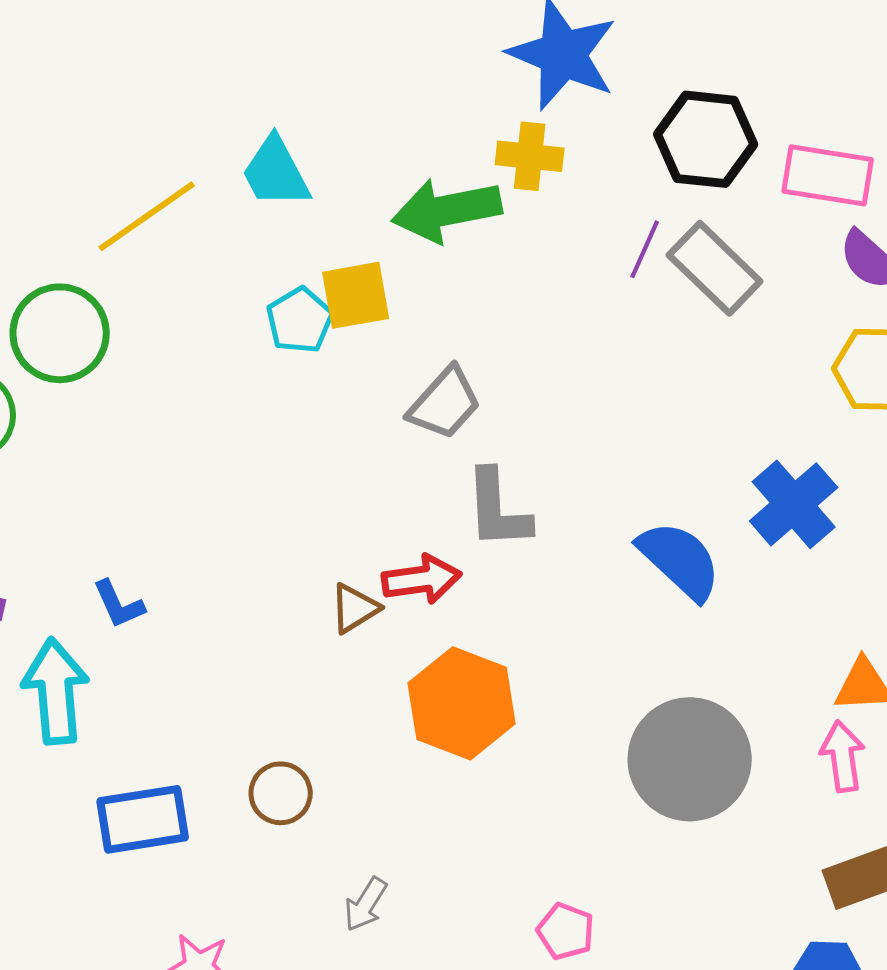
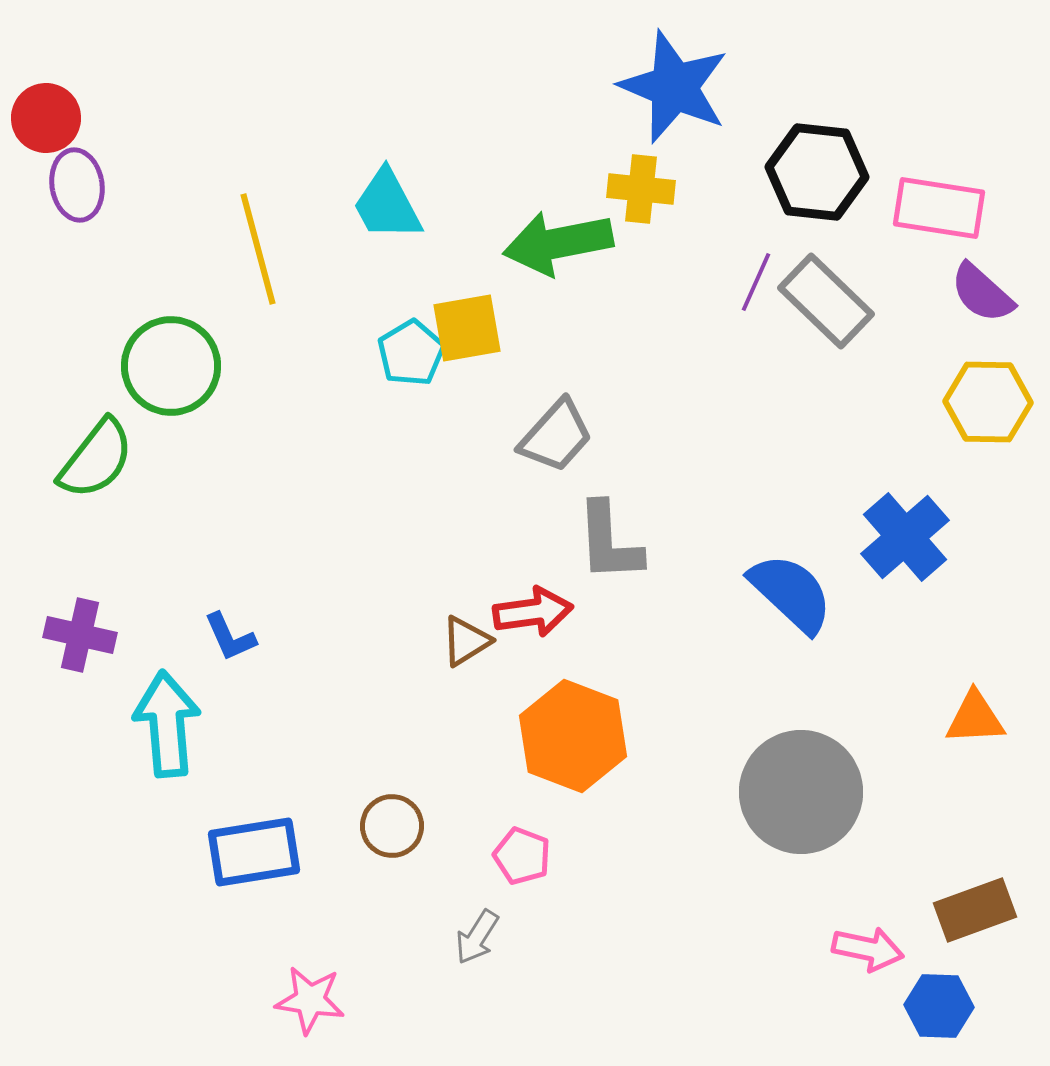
yellow line: (147, 216) -> (258, 249), turned -70
pink arrow: (843, 756) -> (868, 949), moved, turned 110
pink pentagon: (566, 931) -> (522, 856), moved

